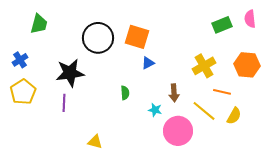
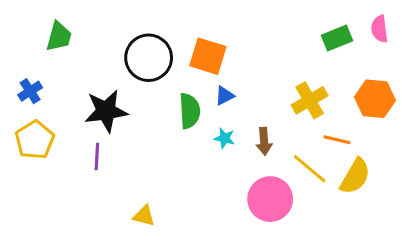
green semicircle: (125, 93) -> (190, 111), moved, size x1.6
cyan star: (155, 110) -> (225, 138), moved
yellow semicircle: (234, 116) -> (355, 176), size x1.4

